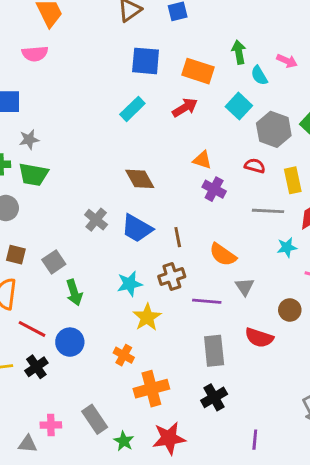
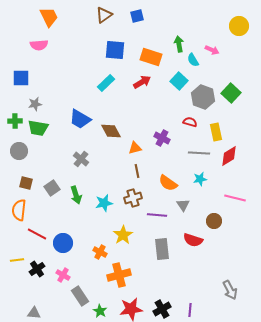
orange triangle: (202, 160) -> (135, 148), moved, turned -32
blue trapezoid: (137, 228) -> (80, 119), moved
cyan star: (287, 247) -> (200, 179), moved
green arrow: (74, 292) -> (76, 195), moved
yellow star: (147, 317) -> (123, 235), moved
black cross: (36, 367) -> (37, 269), moved
black cross: (214, 397) -> (162, 309), moved
pink cross: (51, 425) -> (63, 275), moved, turned 32

